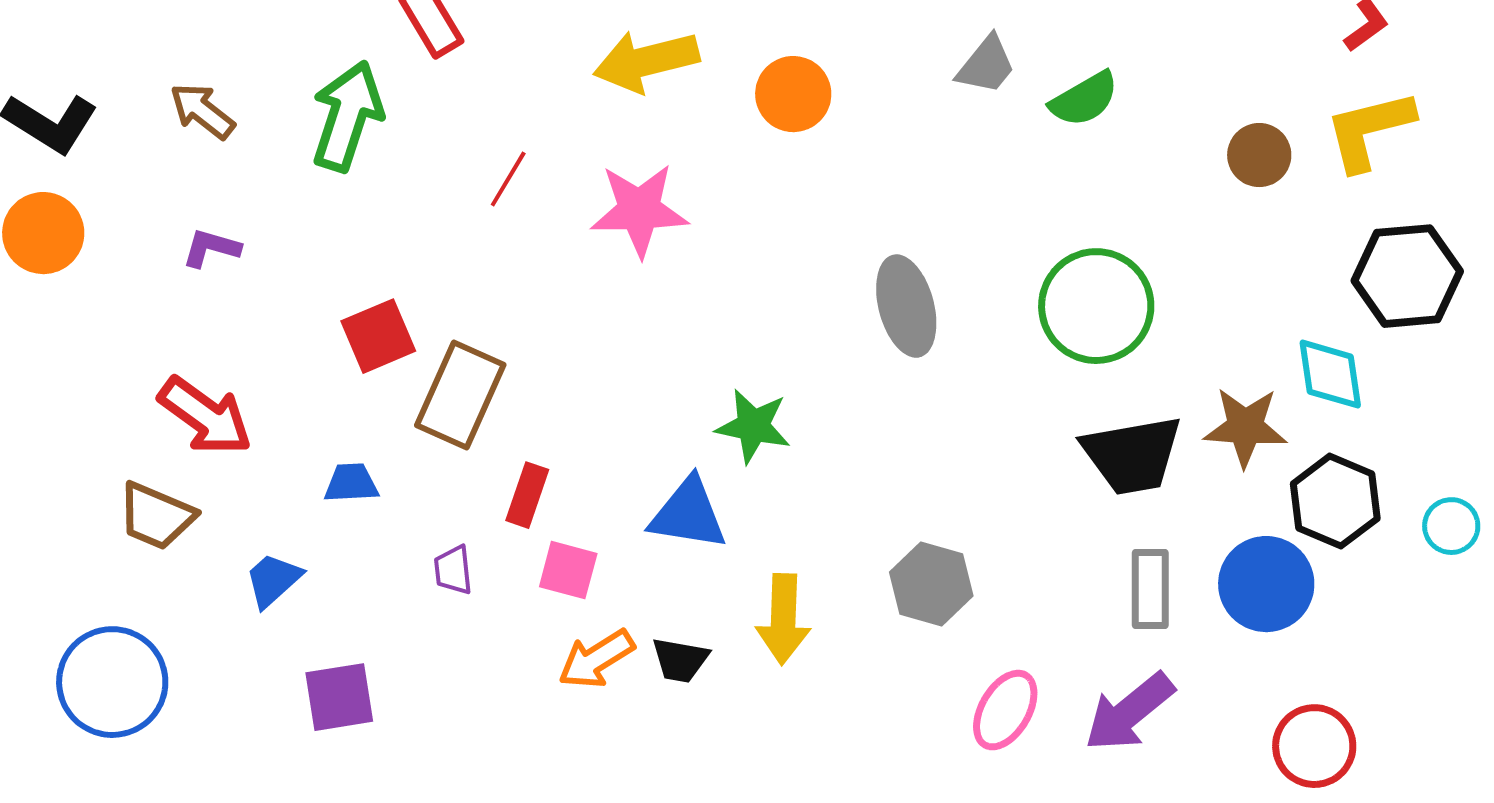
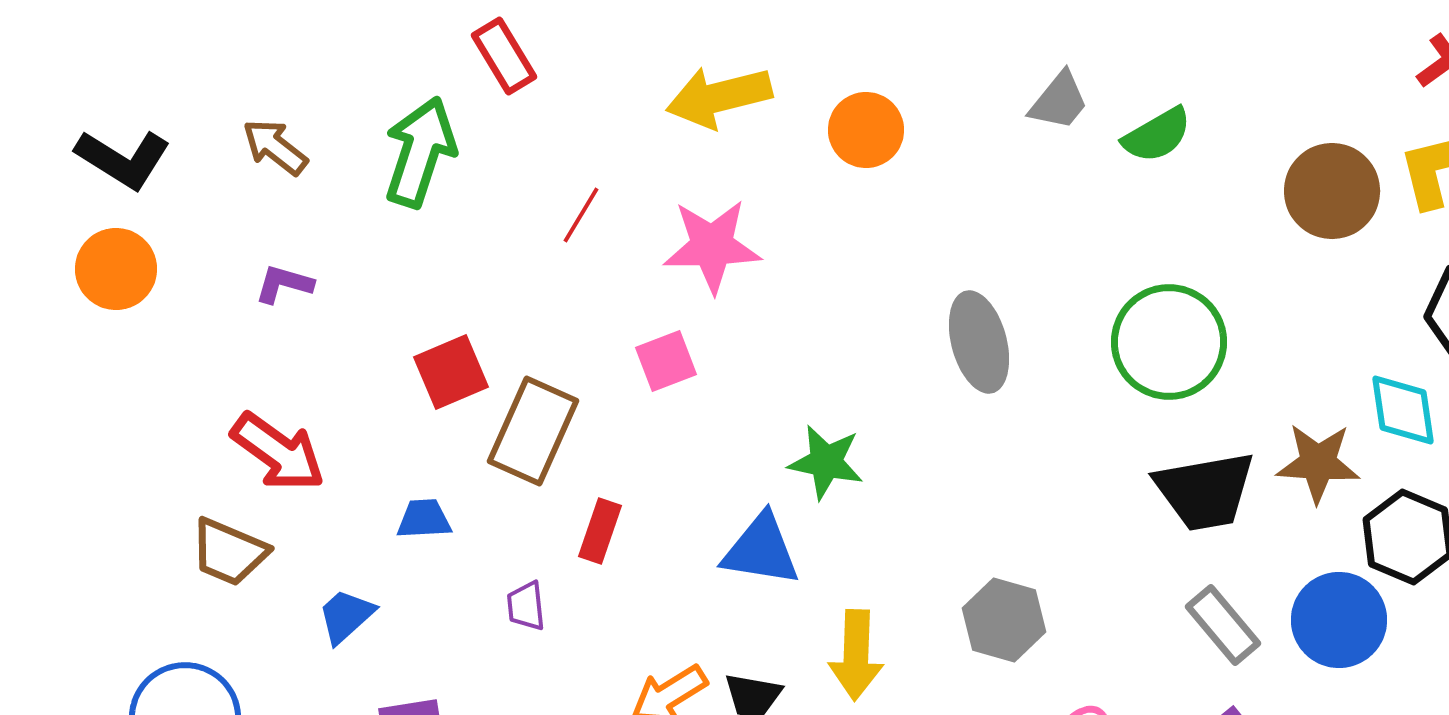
brown circle: (1259, 155) -> (1332, 191), size x1.5
pink square: (568, 570) -> (666, 361), moved, turned -36
gray rectangle: (1150, 589) -> (1223, 625), turned -40

